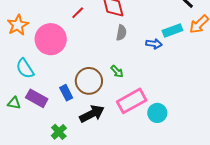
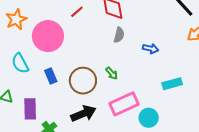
cyan rectangle: (172, 30) -> (172, 84), moved
blue rectangle: (66, 93) -> (51, 76), moved
purple rectangle: (37, 98) -> (30, 109), moved, turned 55

